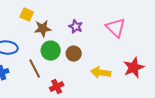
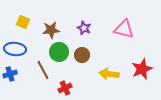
yellow square: (27, 15) -> (23, 22), moved
pink triangle: (116, 28) -> (124, 29), turned -30

